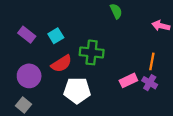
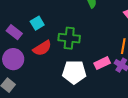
purple rectangle: (27, 35) -> (14, 32), moved
white pentagon: (77, 90) -> (74, 72), moved

